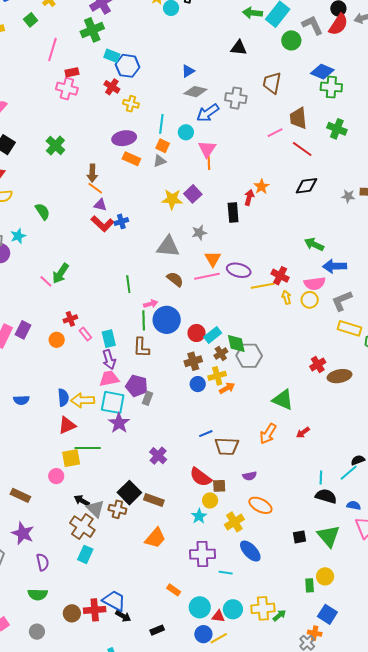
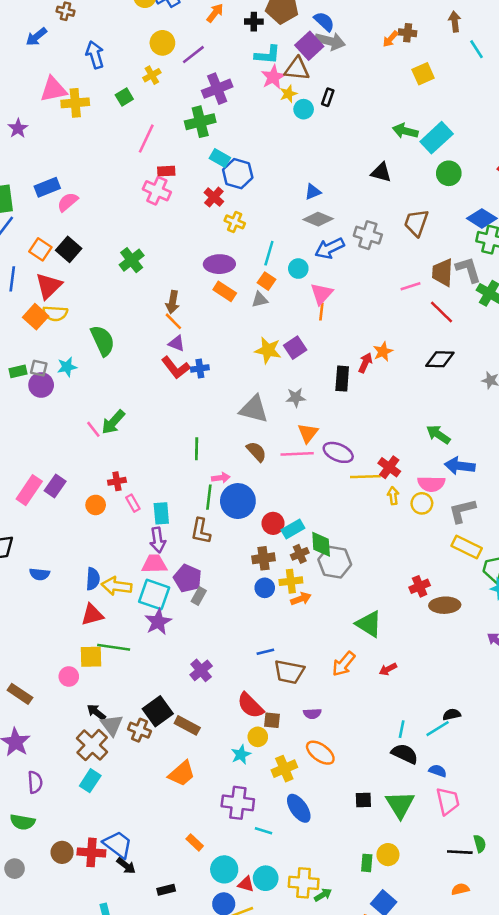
gray L-shape: (312, 25) -> (468, 270), moved
green semicircle: (43, 211) -> (103, 341), size x1.4

